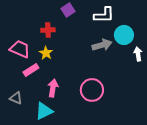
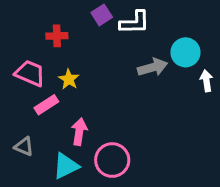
white L-shape: (104, 15) -> (135, 22), moved
red cross: (48, 30) -> (57, 36), moved
pink circle: (92, 90) -> (112, 160), moved

